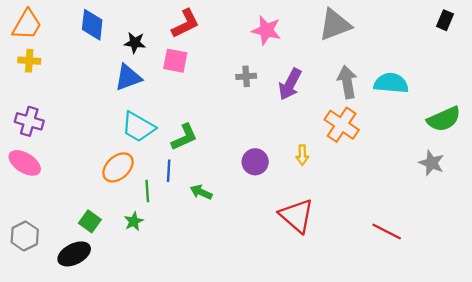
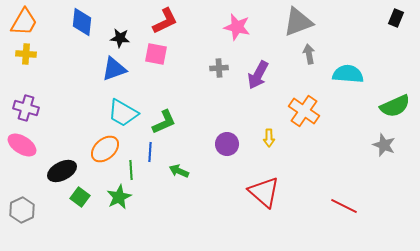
gray arrow: (347, 82) -> (309, 54), moved, size x0.7
green star: (134, 221) -> (119, 197), size x1.4
black ellipse: (74, 254) -> (62, 171), moved

